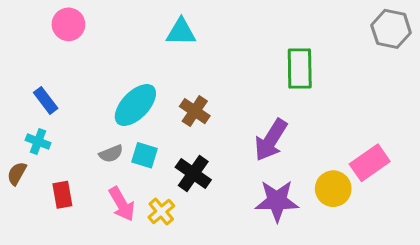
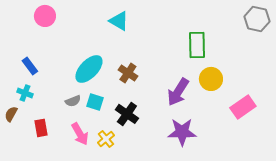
cyan triangle: (181, 32) -> (119, 21), turned 30
yellow circle: (333, 189) -> (211, 79), moved

